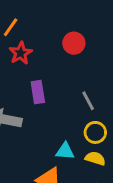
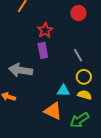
red circle: (74, 43) -> (78, 13), moved
red star: (21, 53) -> (45, 30), moved

